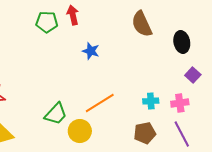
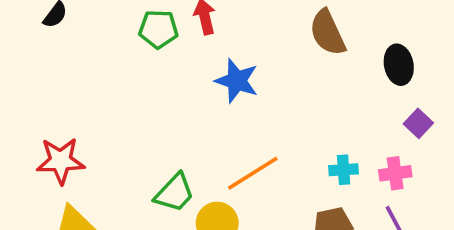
blue star: (91, 51) -> (237, 81), size x1.4

